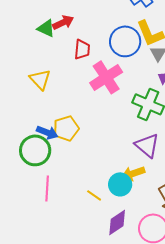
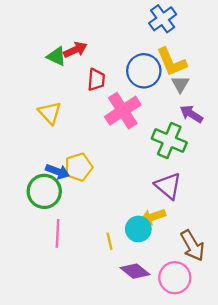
yellow line: (94, 195) -> (110, 241), turned 42
purple diamond: (117, 222) -> (135, 271), turned 72

